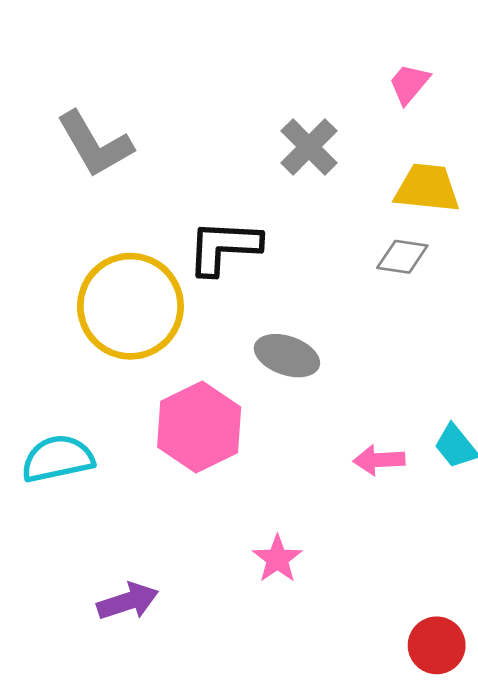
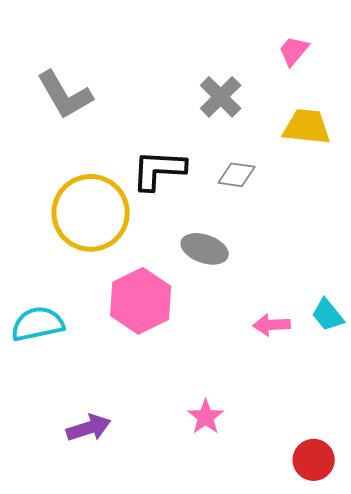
gray diamond: (402, 257) -> (237, 175), moved
pink star: (277, 559) -> (206, 417), moved

